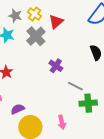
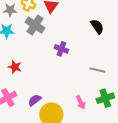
gray line: (75, 86) -> (97, 70), moved
green cross: (88, 103) -> (105, 98), moved

